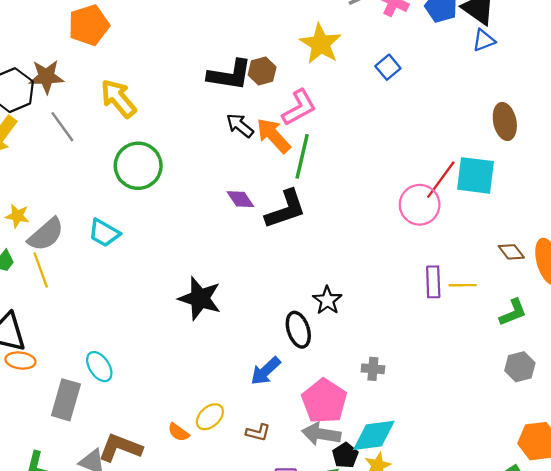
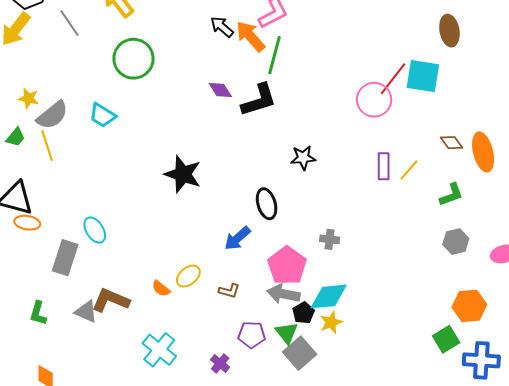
yellow line: (463, 285) -> (409, 170), turned -50
black star: (327, 300) -> (303, 158), moved, turned 30

